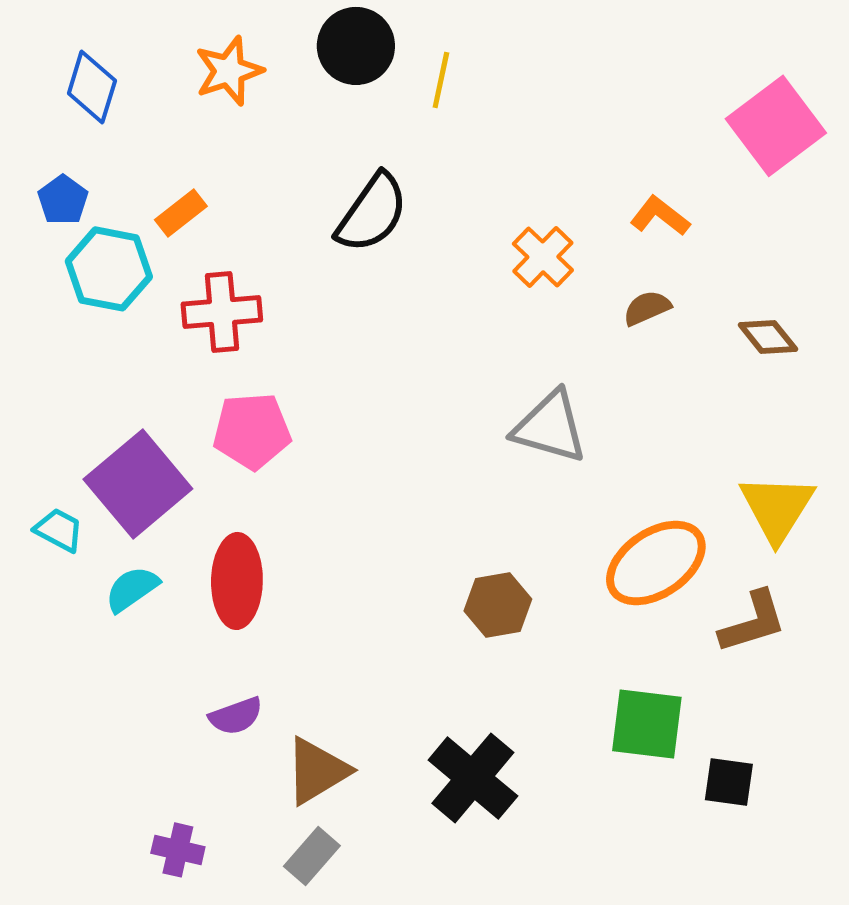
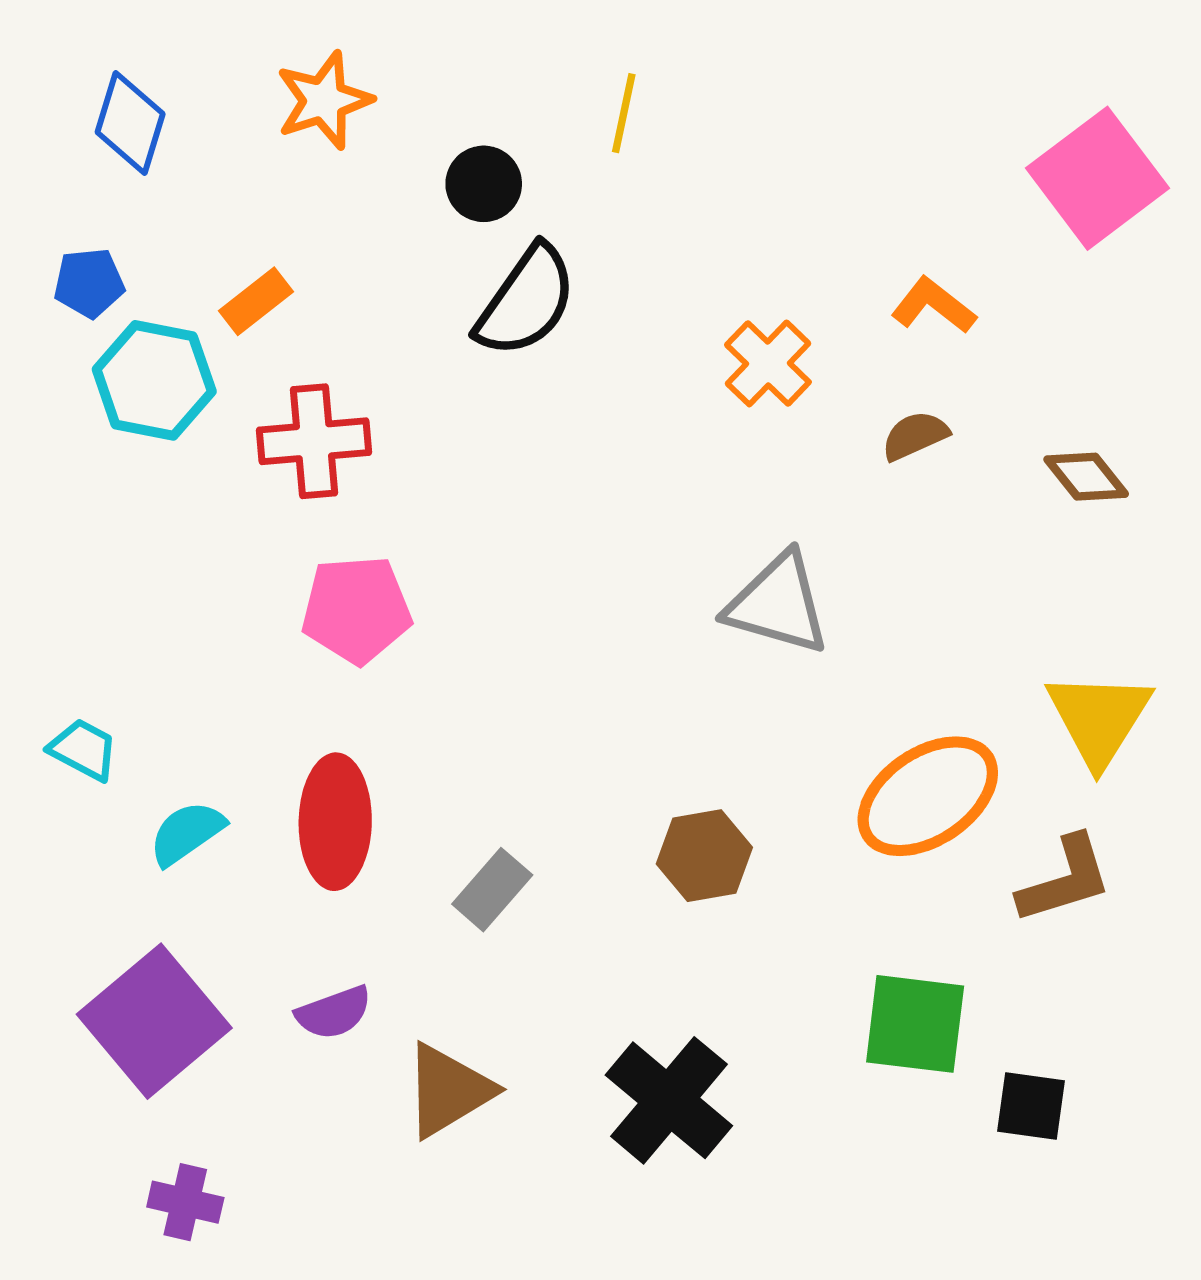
black circle: (356, 46) -> (484, 184), moved, size x0.7
blue pentagon: (63, 200) -> (89, 283), turned 30
purple square: (138, 484) -> (154, 1021), moved
purple cross: (178, 850) -> (185, 1202), moved
gray rectangle: (312, 856) -> (492, 890), moved

